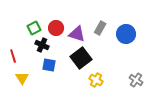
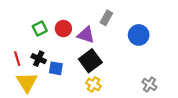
gray rectangle: (100, 28) -> (106, 18), moved
black cross: (42, 45) -> (39, 59), moved
yellow triangle: (22, 78) -> (27, 82), size x1.5
yellow cross: (96, 80) -> (94, 84), moved

